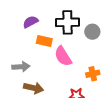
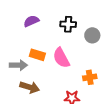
black cross: (67, 22) -> (68, 24), size x0.7
orange rectangle: (44, 41) -> (37, 55), moved

